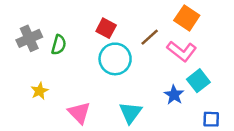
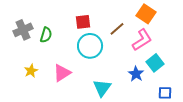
red square: (106, 28) -> (83, 22), turned -35
pink L-shape: (182, 51) -> (142, 40), turned -70
pink triangle: (79, 113) -> (62, 73), moved, turned 42

